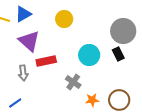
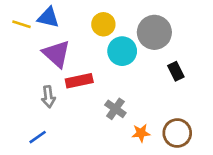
blue triangle: (23, 14) -> (48, 18), turned 42
gray circle: (123, 31) -> (154, 32), moved
cyan circle: (89, 55) -> (122, 51), moved

